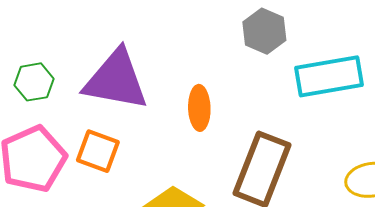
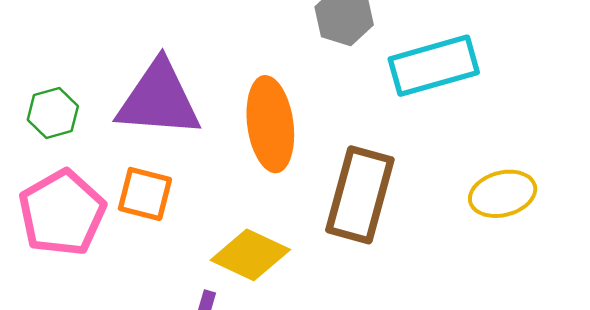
orange ellipse: (199, 108) -> (270, 124), size x1.6

